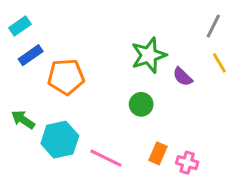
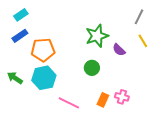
cyan rectangle: (20, 26) -> (21, 15), moved
cyan hexagon: (60, 140) -> (44, 78), moved
pink cross: (187, 163) -> (122, 97), moved

